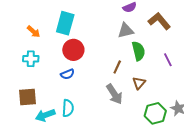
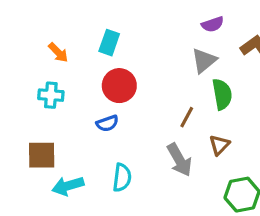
cyan rectangle: (65, 23) -> (109, 43), size x0.7
gray triangle: (126, 31) -> (204, 61), turned -30
cyan semicircle: (68, 108) -> (122, 178), moved

